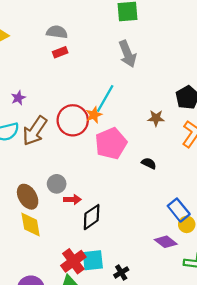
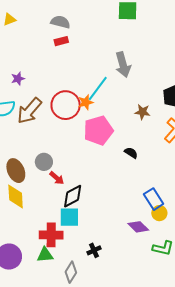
gray arrow: (128, 54) -> (123, 65), moved
red arrow: (72, 200) -> (57, 178), turned 35
cyan square: (93, 260) -> (69, 217), moved
red cross: (73, 261) -> (51, 235), turned 30

